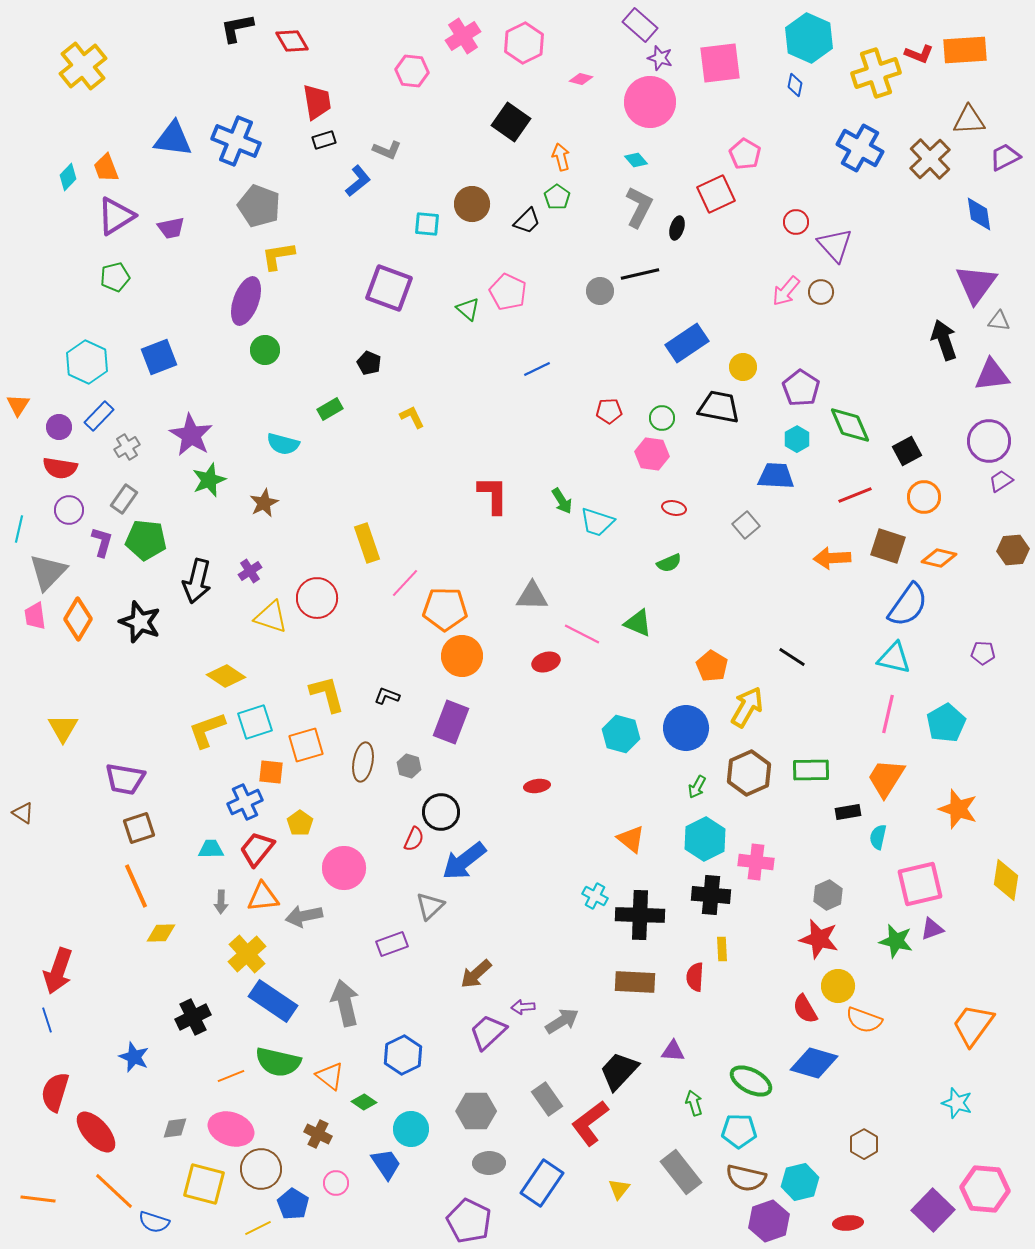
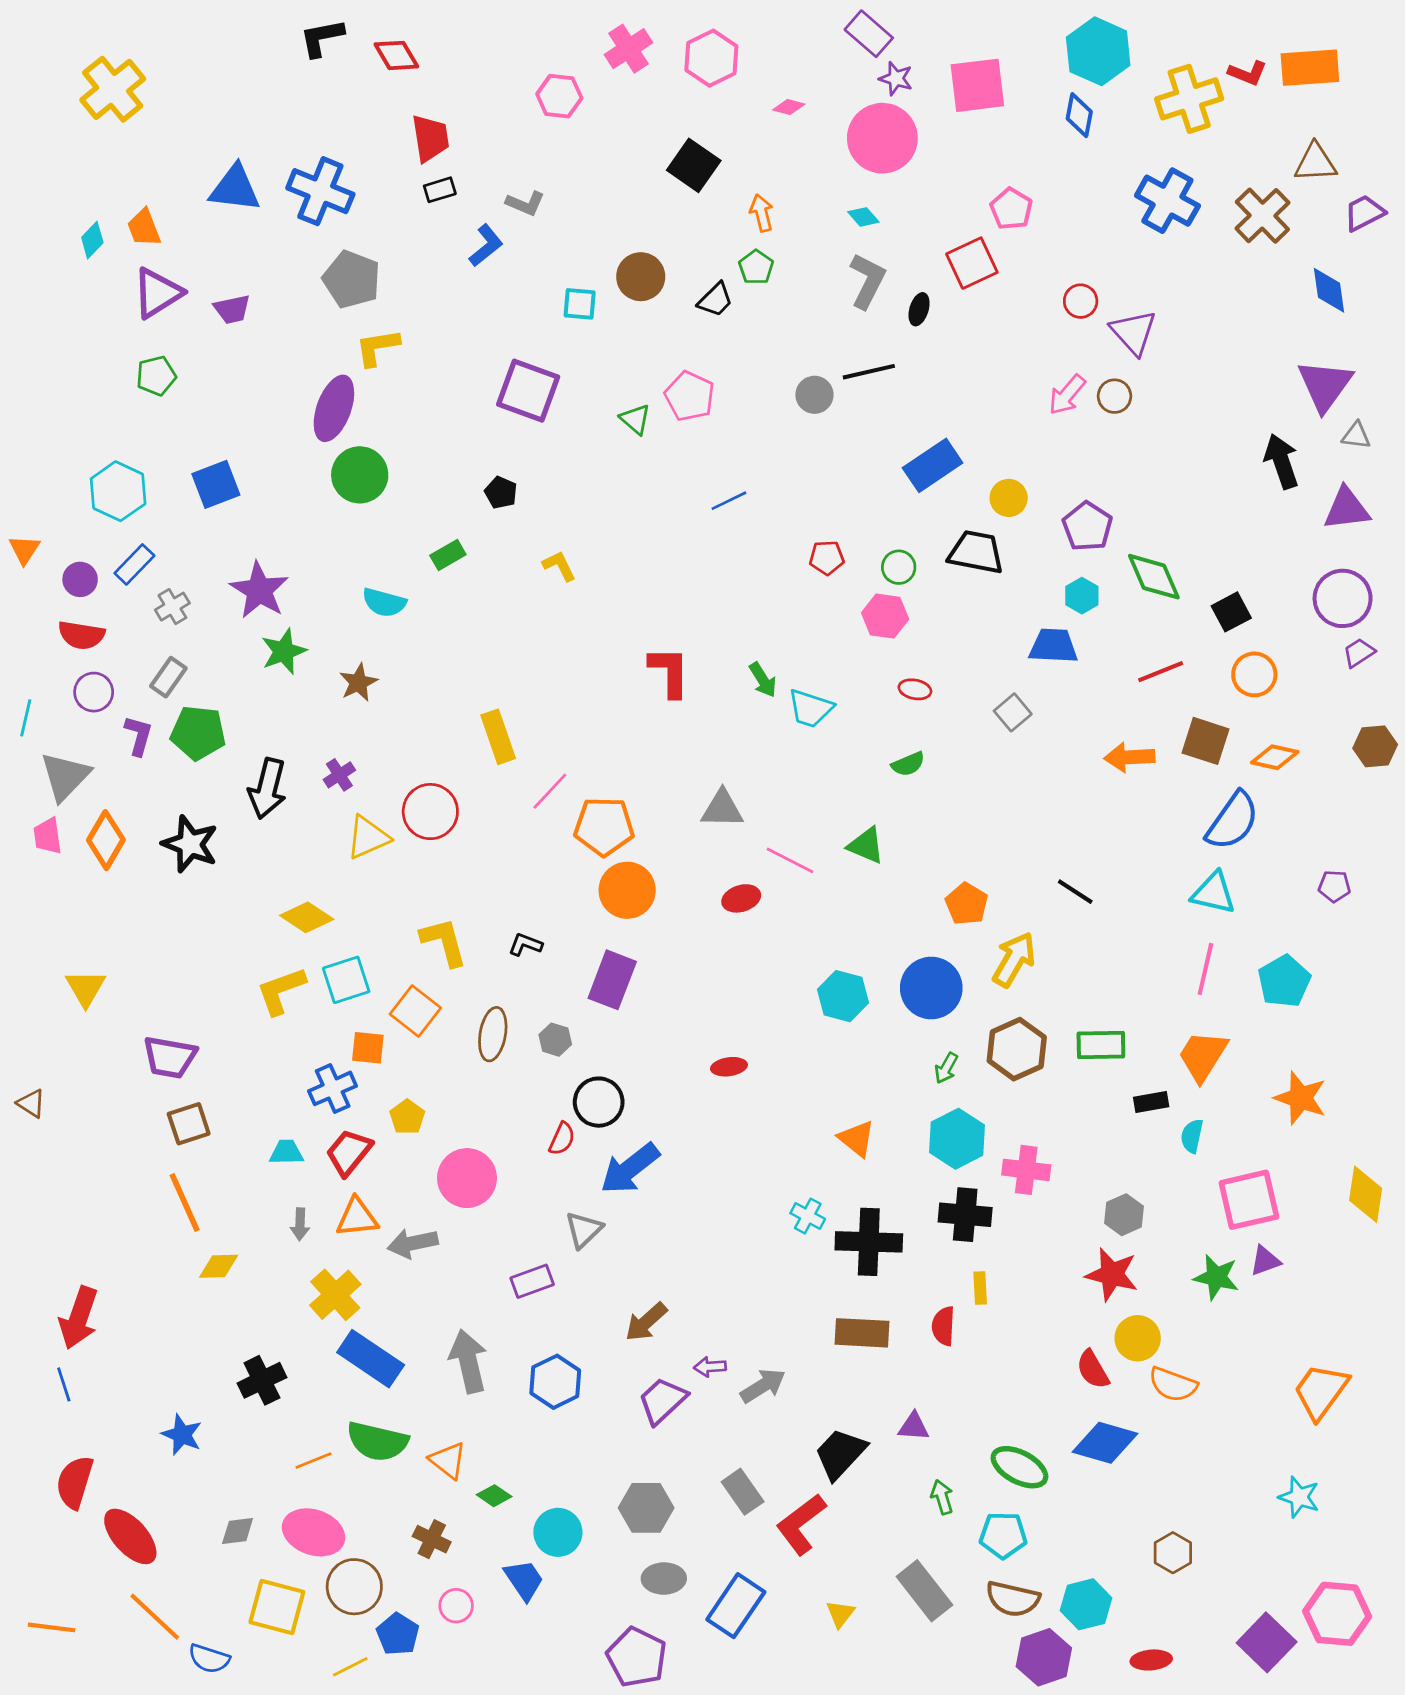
blue diamond: (795, 85) -> (1079, 115), size x1.4
green circle: (265, 350) -> (360, 475), size x1.4
yellow triangle: (271, 617) -> (368, 837), turned -42
orange square: (306, 745) -> (415, 1011), turned -36
blue hexagon: (403, 1055) -> (555, 1382), moved

